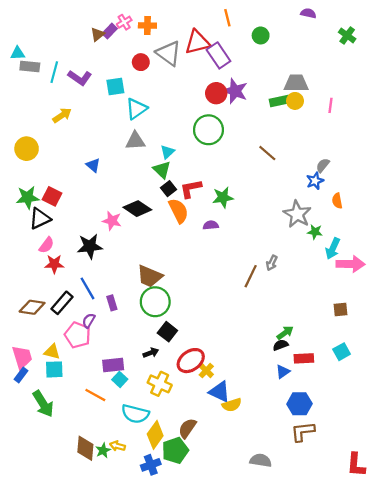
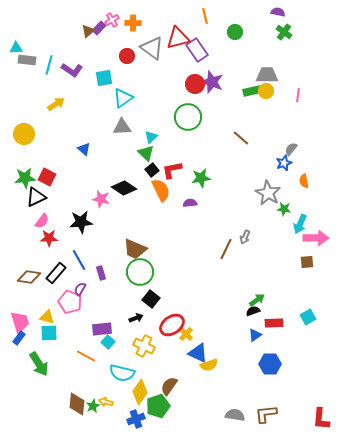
green cross: (347, 35) -> (284, 32), moved
brown square: (340, 310) -> (307, 262), moved
brown L-shape: (303, 432) -> (266, 414), moved

